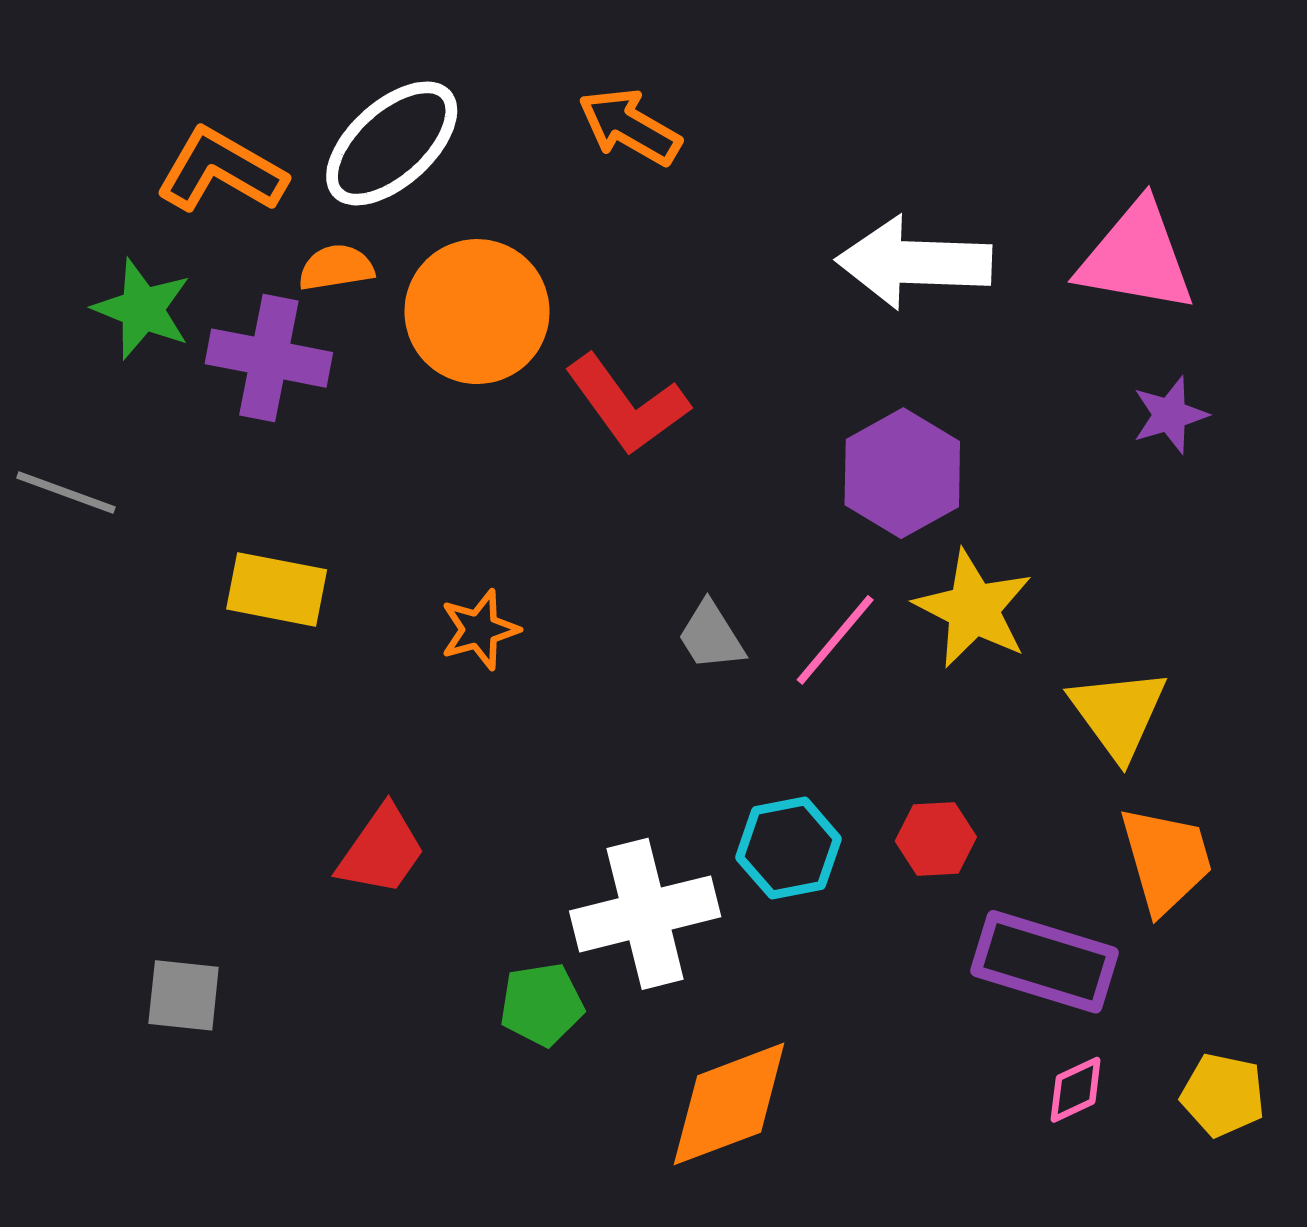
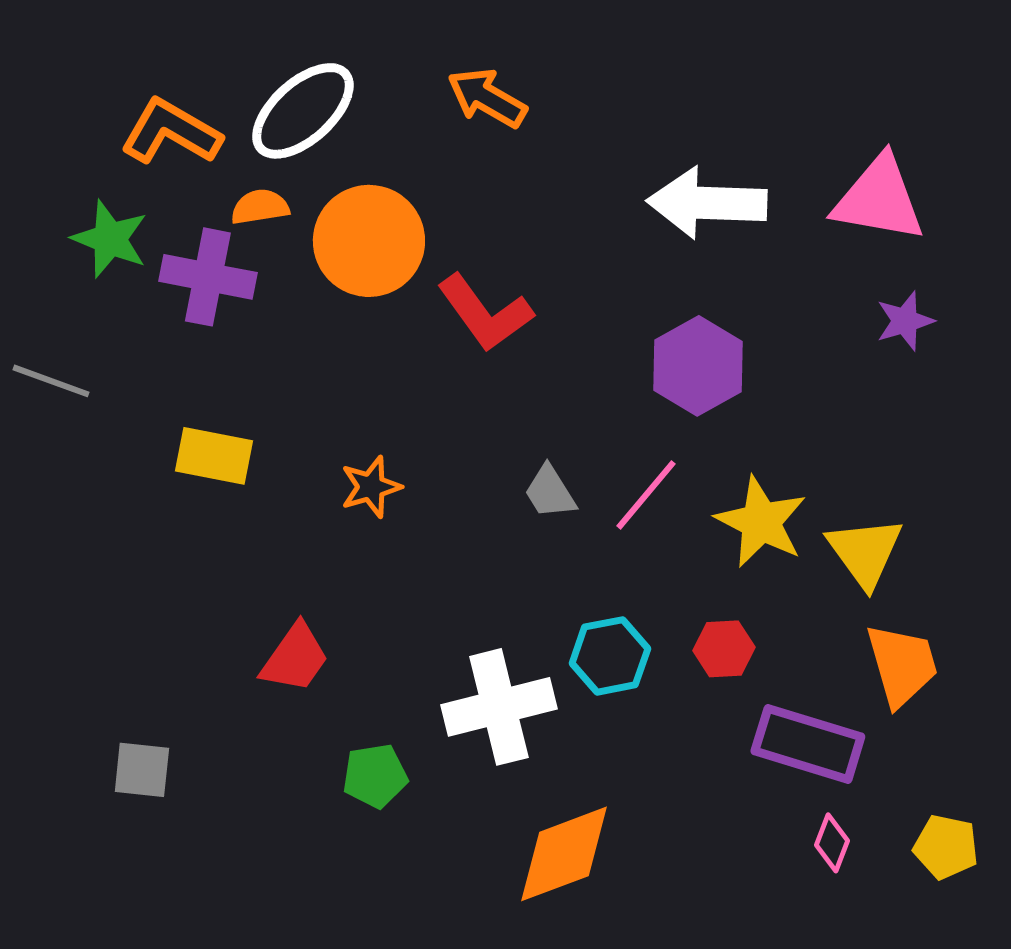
yellow star: (973, 609) -> (761, 522), moved
green pentagon: (542, 1004) -> (375, 776), moved
pink diamond: (1076, 1090) -> (832, 843), turned -44

